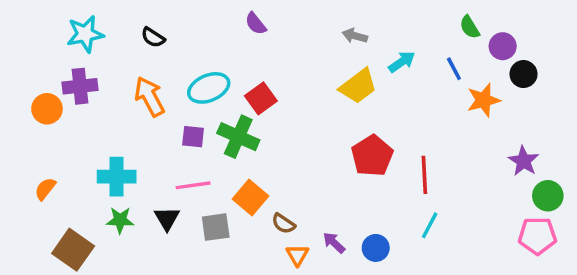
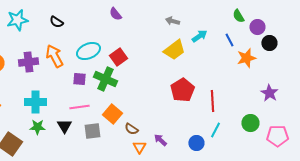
purple cross: (80, 86) -> (28, 62), moved
green circle: (548, 196) -> (250, 123), moved
blue circle: (376, 248) -> (196, 143), moved

